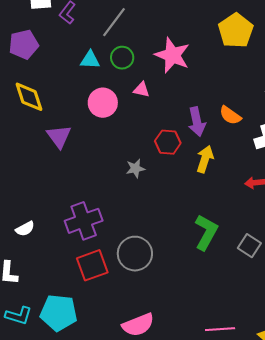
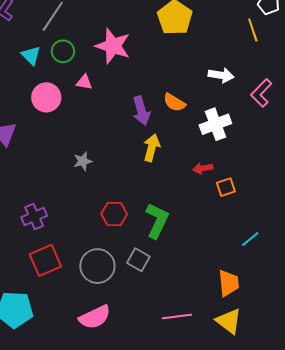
cyan triangle: (90, 60) -> (31, 56), turned 45
red hexagon: (168, 142) -> (114, 214), moved
purple cross: (84, 221) -> (34, 216), size x0.7
gray square: (249, 246) -> (138, 260), moved
gray circle: (135, 254) -> (97, 266), moved

